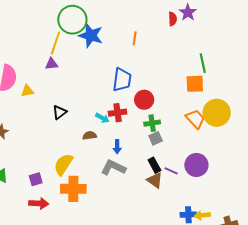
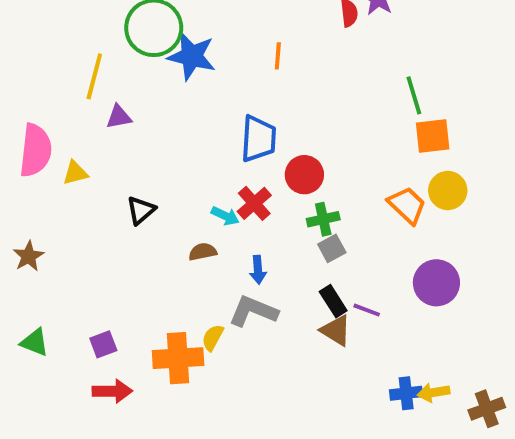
yellow line: (55, 43) -> (94, 76), moved
orange square: (195, 84) -> (433, 136), moved
red cross: (118, 113) -> (254, 203), turned -30
yellow circle: (217, 113) -> (448, 190), size x0.7
yellow semicircle: (63, 164) -> (213, 338), moved, size x0.6
purple circle: (196, 165) -> (436, 283), moved

